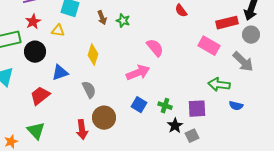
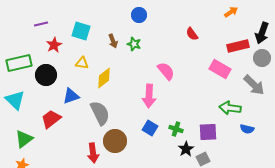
red star: (33, 22) -> (54, 45), moved
yellow triangle: (58, 31) -> (82, 63), moved
yellow diamond: (93, 55) -> (104, 78), turned 35
pink arrow: (138, 73) -> (149, 96), turned 115
gray semicircle: (89, 90) -> (100, 113), size x1.4
green triangle: (36, 131) -> (24, 139), moved, turned 36

